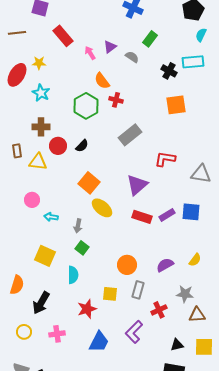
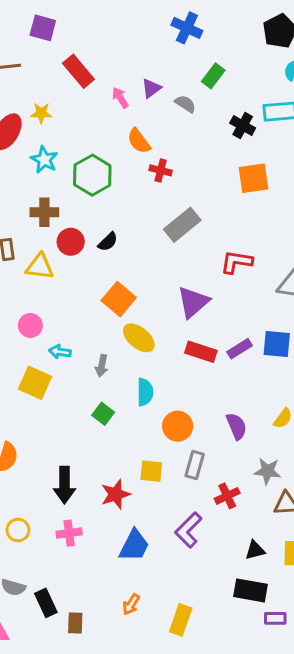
green hexagon: (86, 106) -> (92, 175), moved
green square: (82, 248) -> (103, 414), moved
yellow square: (45, 256) -> (35, 383), moved
purple semicircle: (165, 265) -> (236, 426), turned 96
cyan semicircle: (73, 275) -> (145, 392), moved
black arrow: (41, 303) -> (64, 485), moved, turned -30

